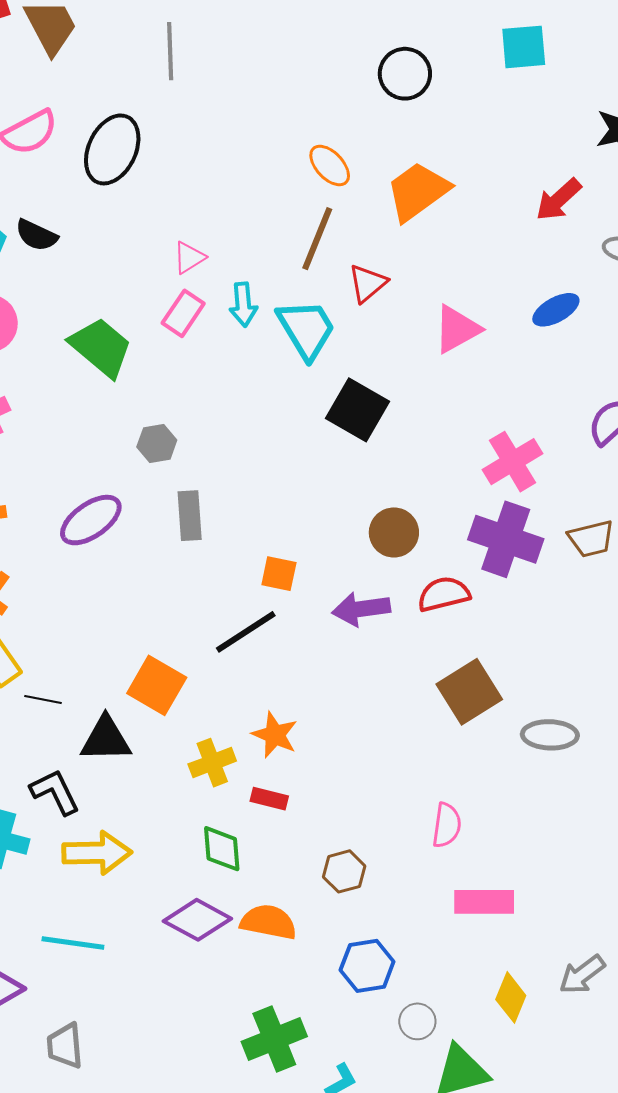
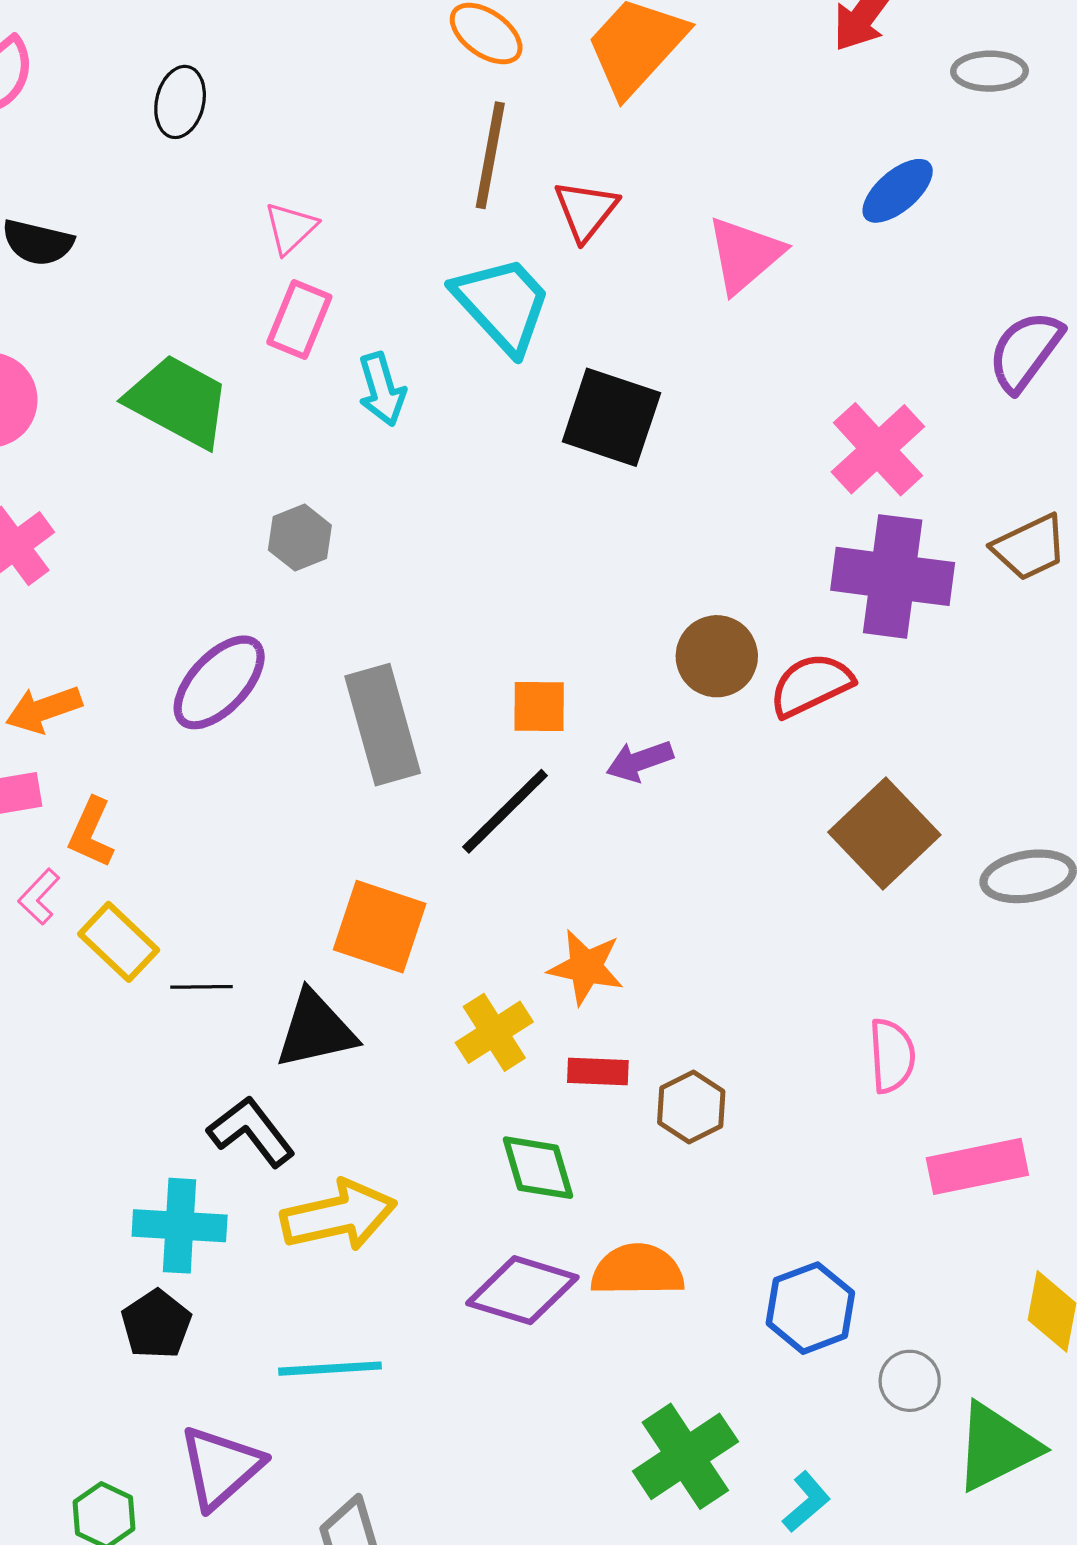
black ellipse: (112, 149) -> (180, 102), moved, size x0.6
cyan arrow: (243, 304) -> (382, 389), moved
gray rectangle: (190, 516) -> (383, 725), moved, size x1.4
brown circle: (394, 532) -> (717, 656), moved
purple arrow: (361, 609) -> (640, 761), moved, size x0.7
brown hexagon: (344, 871) -> (691, 1107), moved

